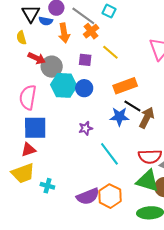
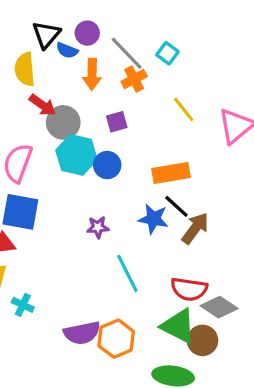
yellow semicircle: (21, 38) -> (25, 69), size x1.5
yellow line: (110, 52) -> (184, 109), moved
purple square: (85, 60) -> (117, 122), turned -32

